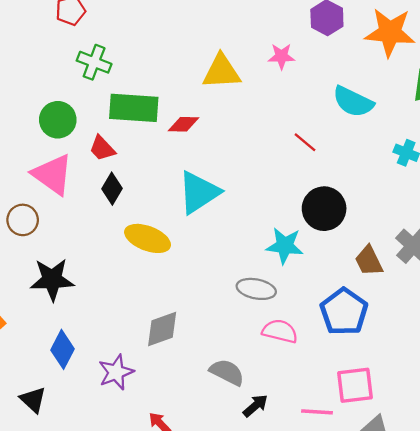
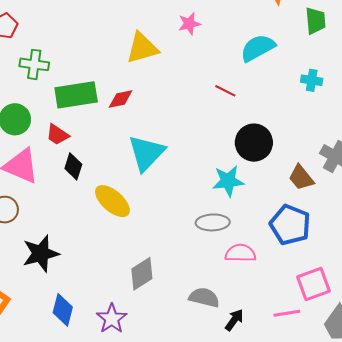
cyan semicircle: (353, 102) -> (258, 48), turned 138
yellow ellipse: (148, 238) -> (112, 201), turned 33

